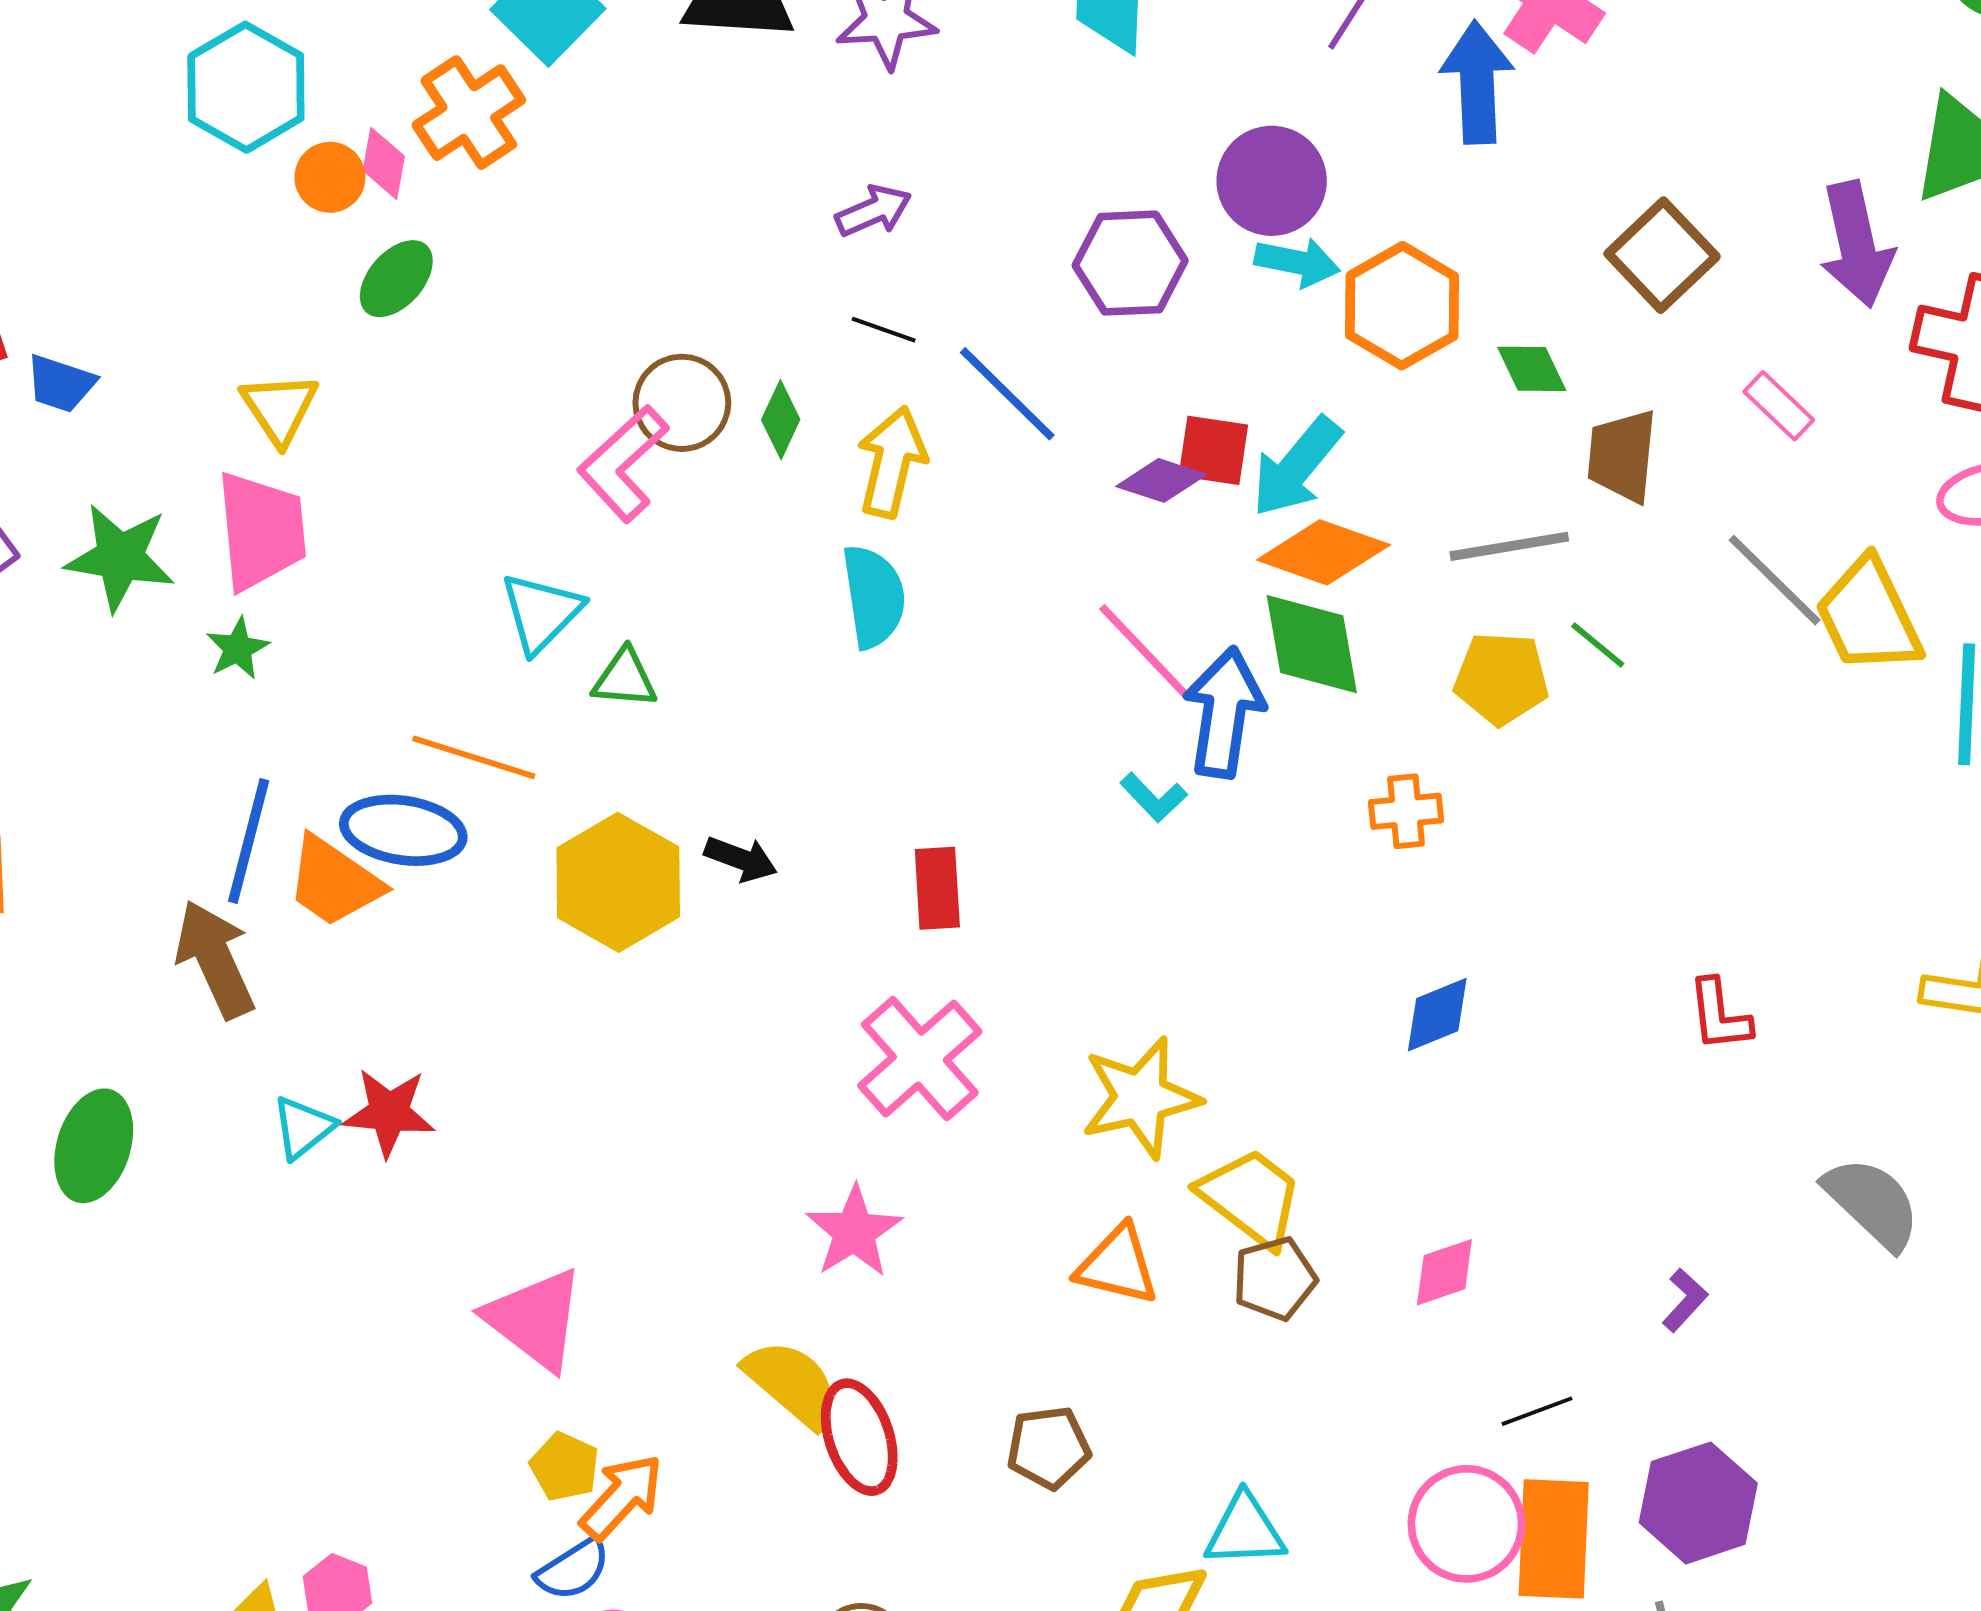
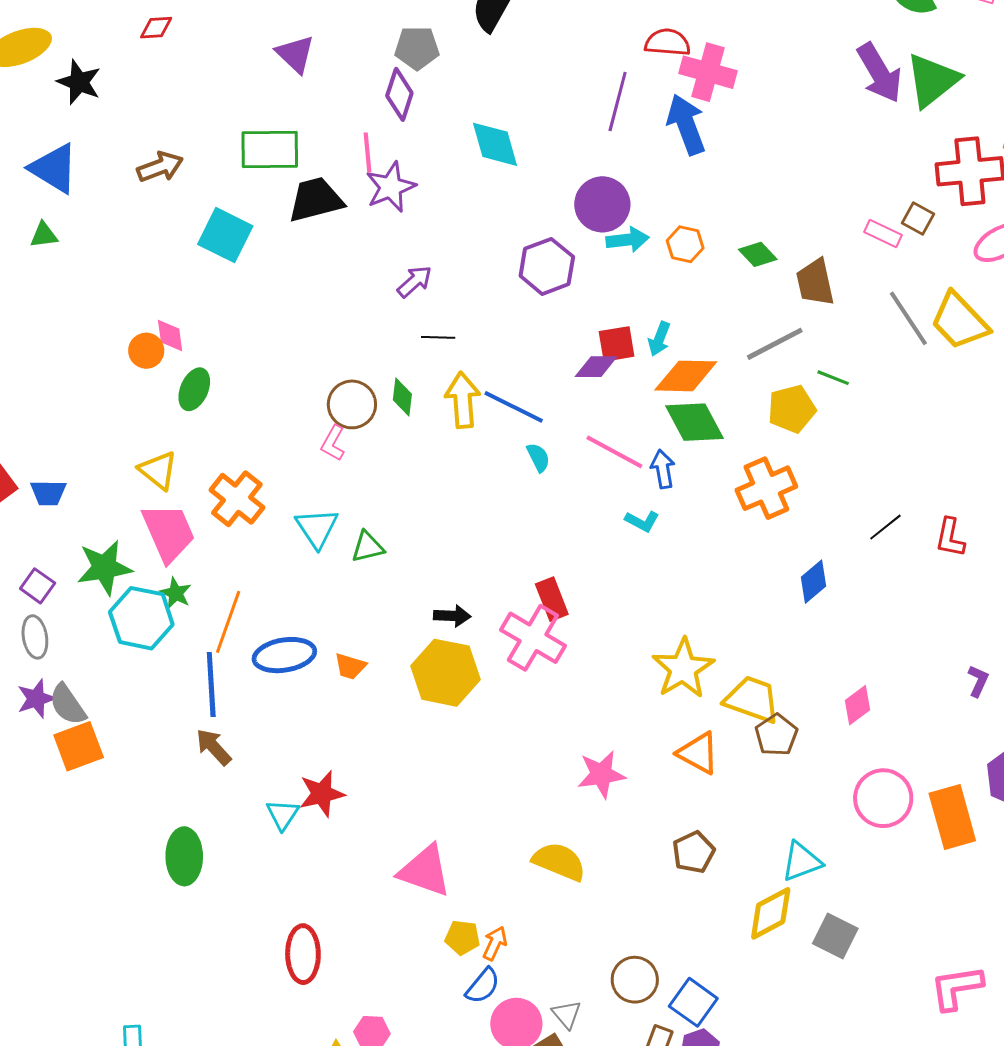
cyan hexagon: (246, 87) -> (141, 618), moved
orange cross: (469, 113) -> (237, 499), moved
purple arrow: (1856, 244) -> (879, 73), moved
brown square: (1662, 255) -> (918, 218), moved, size x0.6
orange hexagon: (1402, 306) -> (685, 244), size x0.6
blue line: (1007, 394) -> (514, 407), moved
pink L-shape: (623, 464) -> (333, 443), size x0.6
cyan arrow: (1296, 467) -> (659, 339), size x0.6
gray line: (1775, 580) -> (908, 318), turned 30
cyan semicircle: (874, 596) -> (538, 457), moved, size x0.6
blue arrow: (1224, 712) -> (663, 469), size x0.6
orange line: (474, 757) -> (228, 622), moved, turned -70
orange cross: (1406, 811) -> (766, 488), size x1.6
orange trapezoid: (334, 882) -> (350, 666), moved, size x0.6
yellow hexagon: (618, 882) -> (445, 673), moved
brown arrow: (215, 959) -> (214, 747), size x0.7
red L-shape: (1719, 1015) -> (950, 538), turned 36
pink cross: (920, 1059) -> (533, 638), moved
pink star: (854, 1232) -> (601, 774), moved, turned -30
orange triangle: (1118, 1265) -> (698, 753), turned 33
black line: (1537, 1411) -> (885, 527), moved
red ellipse: (859, 1437) -> (303, 954), moved, turned 36
orange arrow: (622, 1497) -> (495, 943), size x0.7
pink circle: (1466, 1524) -> (883, 798), moved

